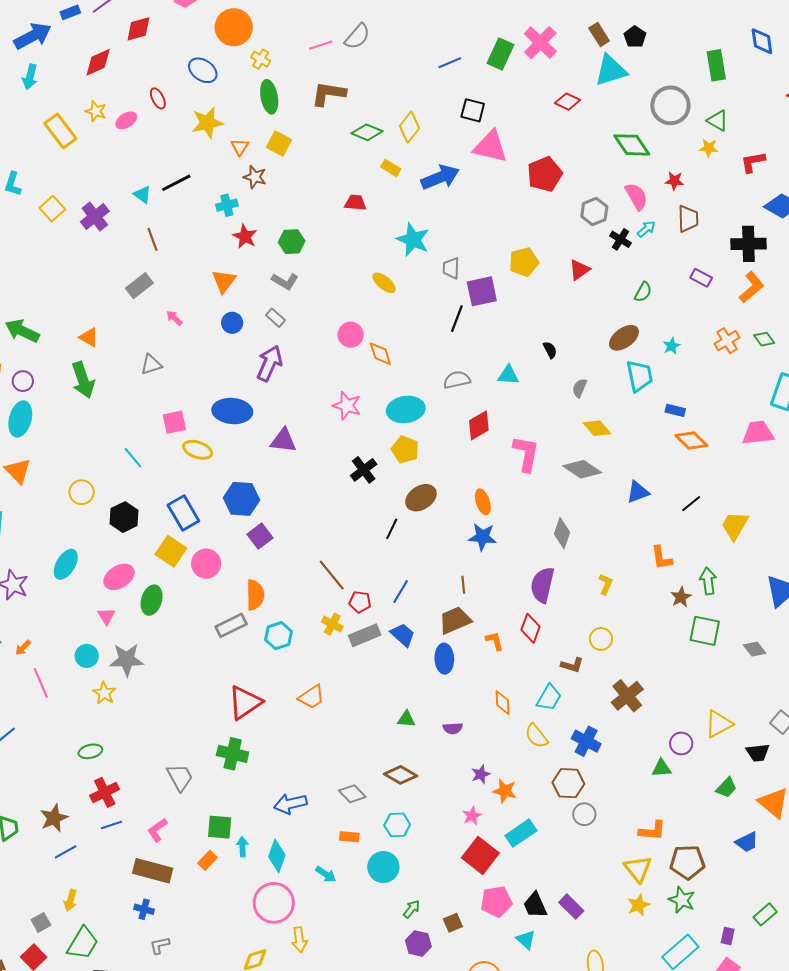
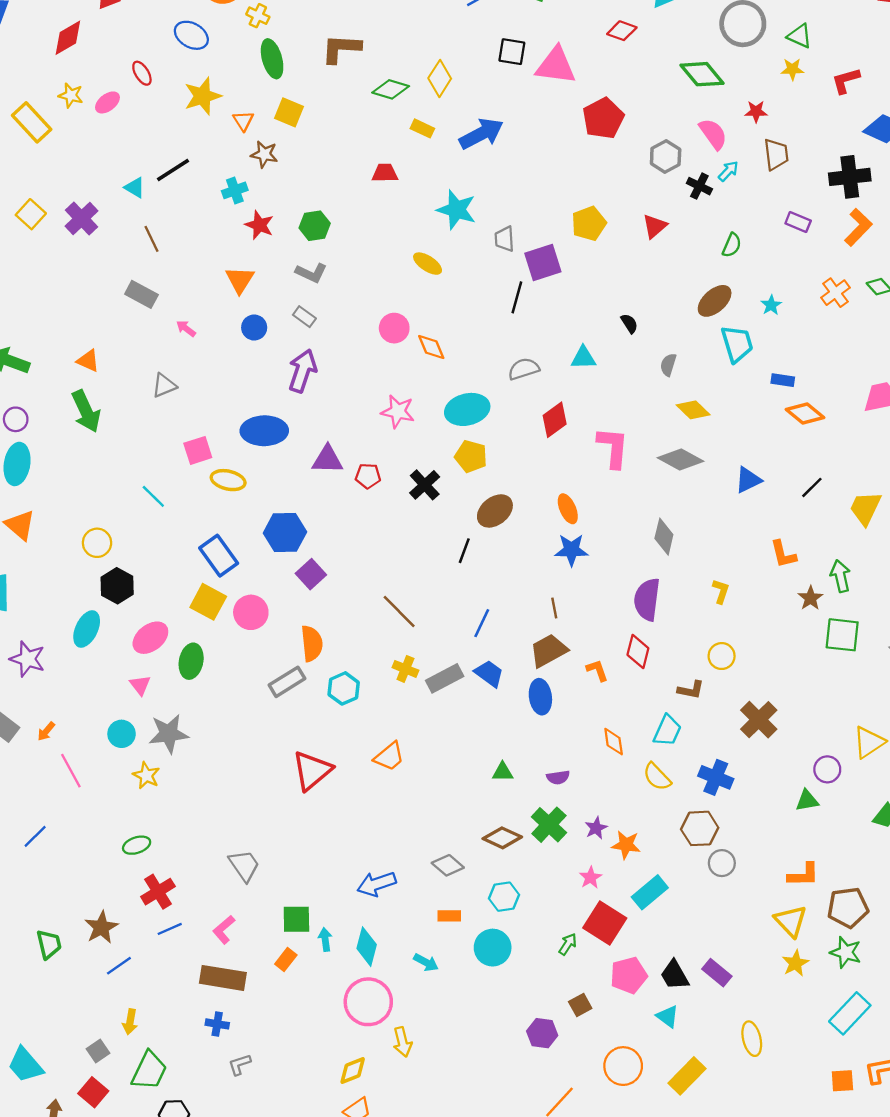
pink triangle: (490, 147) -> (556, 66), moved
gray rectangle: (139, 286) -> (141, 294), turned 72
black hexagon: (124, 517) -> (117, 586), moved
red pentagon: (360, 602) -> (368, 476), moved
green cross: (233, 754) -> (549, 825), moved, turned 36
green arrow: (412, 909) -> (568, 944), moved

